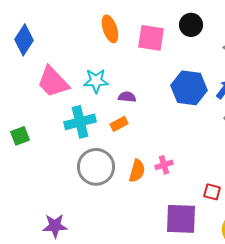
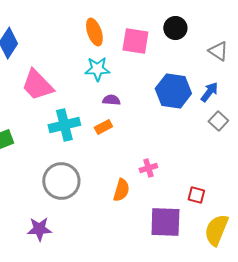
cyan star: (96, 81) -> (97, 69), moved
gray circle: (96, 167) -> (61, 181), moved
orange semicircle: (137, 171) -> (121, 190), moved

